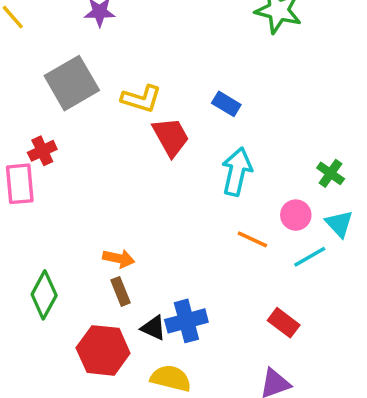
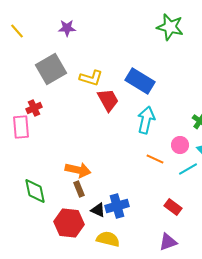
blue rectangle: (226, 104) -> (140, 81), size x1.8
orange arrow: (119, 258) -> (78, 170), size x1.4
green diamond: (44, 295) -> (35, 191), turned -40

